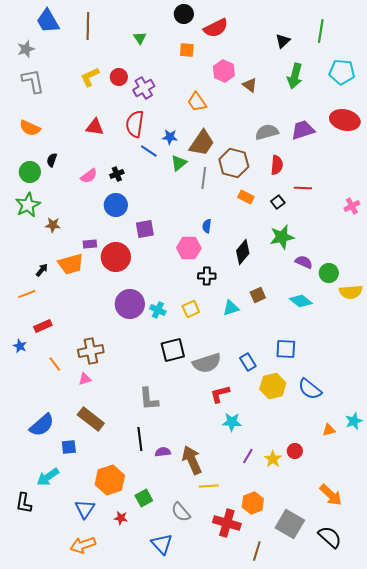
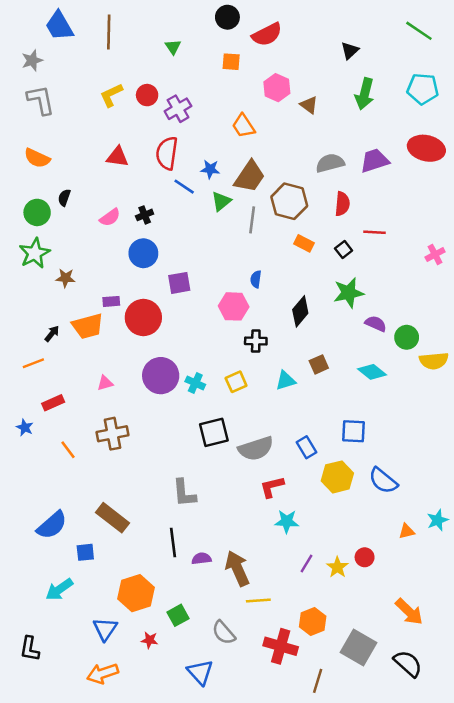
green line: (321, 31) -> (419, 31), moved, turned -65
pink triangle: (85, 379) -> (105, 383), moved
black L-shape: (24, 503) -> (30, 649), moved

